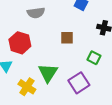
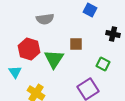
green triangle: (48, 73) -> (54, 59), moved

